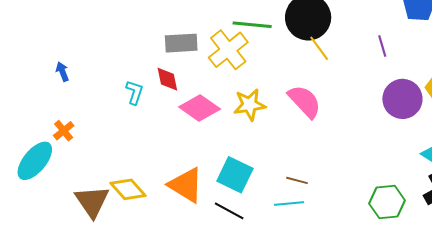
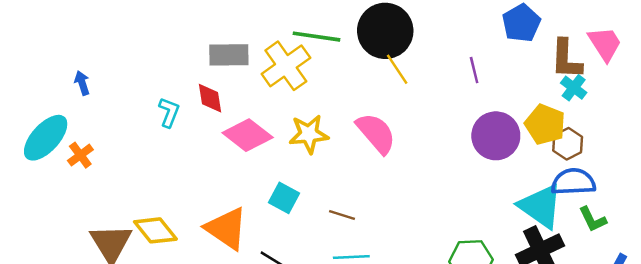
cyan ellipse: (35, 161) -> (46, 138), moved
cyan square: (235, 175) -> (284, 198), moved, size x0.7
brown line: (297, 180) -> (342, 215), moved

